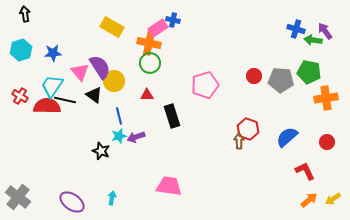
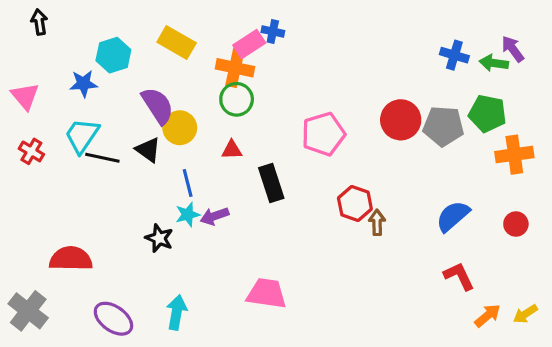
blue cross: (296, 29) -> (454, 55), moved
cyan hexagon: (21, 50) -> (113, 55), moved
pink triangle: (80, 72) -> (25, 96), moved
red circle: (254, 76) -> (401, 120), size x1.6
red semicircle: (47, 106) -> (71, 259), moved
red hexagon: (248, 129) -> (355, 203), moved
red L-shape: (305, 171) -> (459, 276), moved
cyan arrow: (112, 198) -> (177, 312), size x1.5

